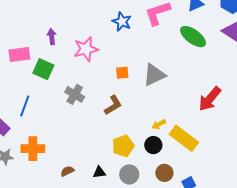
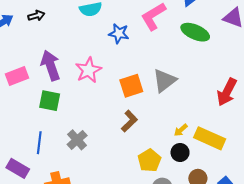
purple arrow: (52, 37) -> (51, 65), size x1.8
pink rectangle: (19, 54) -> (17, 76), moved
orange square: (122, 73) -> (131, 86), size x1.6
gray cross: (75, 94) -> (77, 140), moved, turned 30

